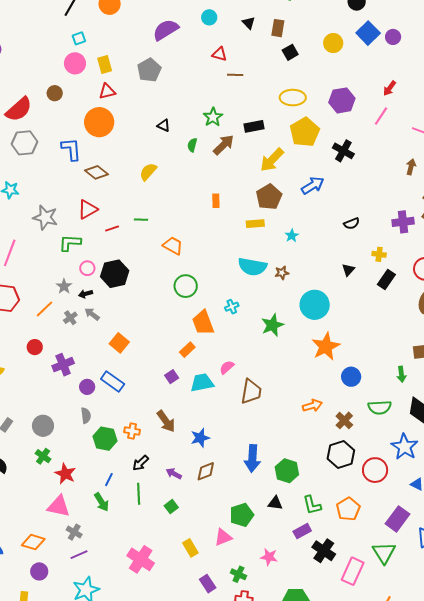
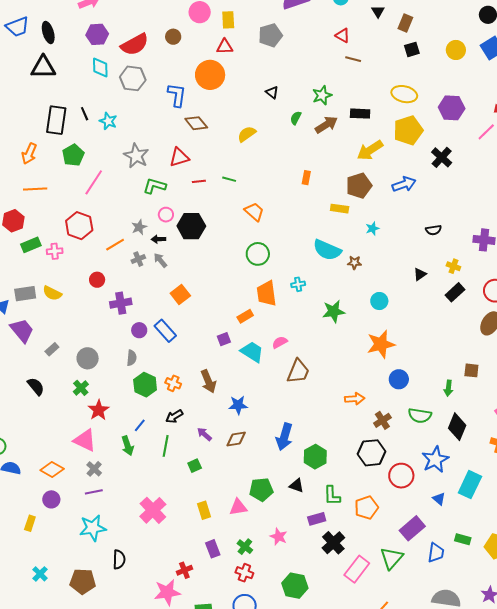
cyan circle: (315, 305) -> (379, 301), size x0.6
cyan trapezoid: (202, 383) -> (252, 352), turned 30

